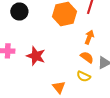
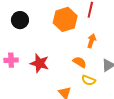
orange semicircle: (87, 57) -> (80, 62), moved

